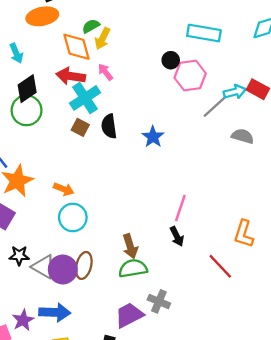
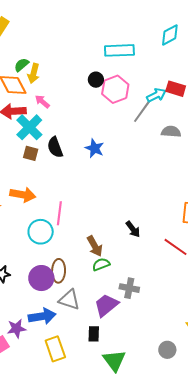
orange arrow: (64, 189) -> (23, 195), moved, size x1.4
pink line: (180, 208) -> (59, 213), moved
gray triangle: (44, 267) -> (69, 300), moved
green semicircle: (133, 268) -> (101, 264), size x0.7
purple star: (23, 320) -> (16, 329), turned 30

